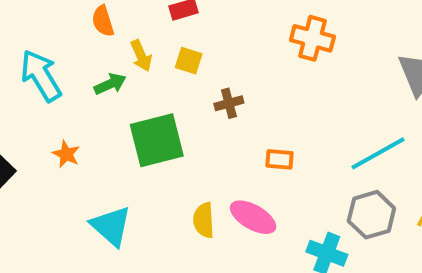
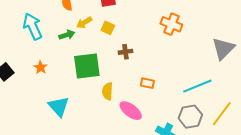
yellow arrow: (141, 56) -> (84, 23), turned 77
yellow semicircle: (204, 220) -> (107, 91), moved

